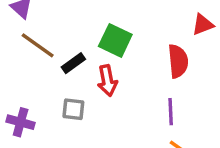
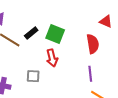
red triangle: (203, 25) -> (106, 21), turned 48
black rectangle: (73, 63) -> (31, 33), moved

